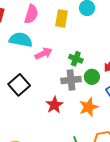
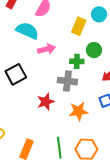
yellow rectangle: (62, 18) -> (79, 26), moved
green cross: (76, 59) -> (77, 61), turned -32
green circle: (92, 77) -> (94, 50), moved

